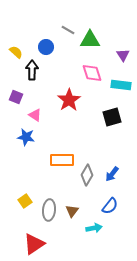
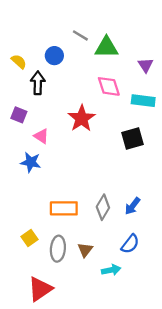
orange rectangle: (62, 160) -> (64, 208), moved

